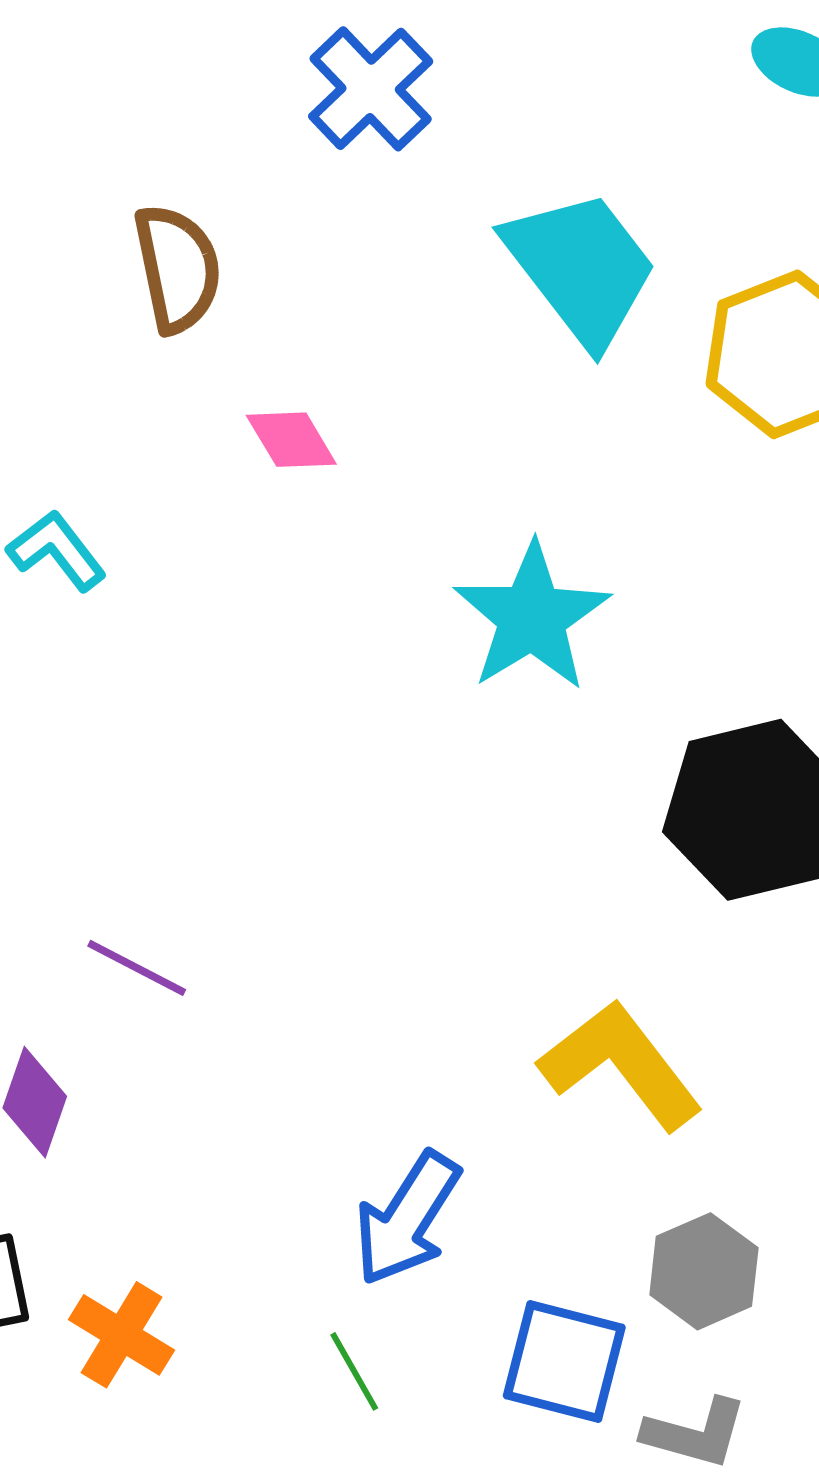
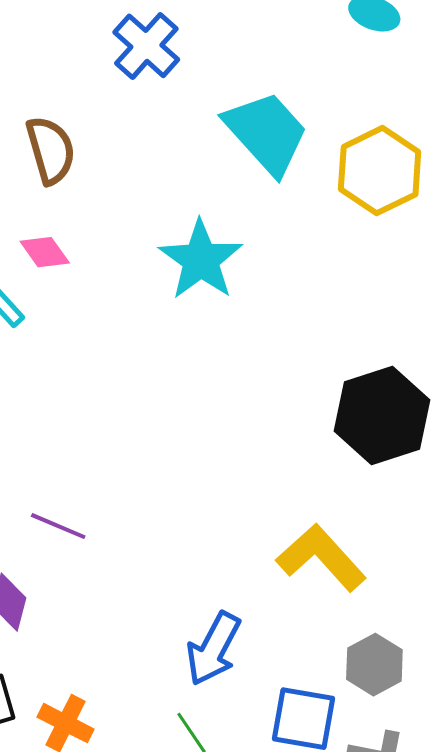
pink diamond: (291, 440) -> (45, 252), moved
cyan star: (532, 617) -> (201, 260), moved

